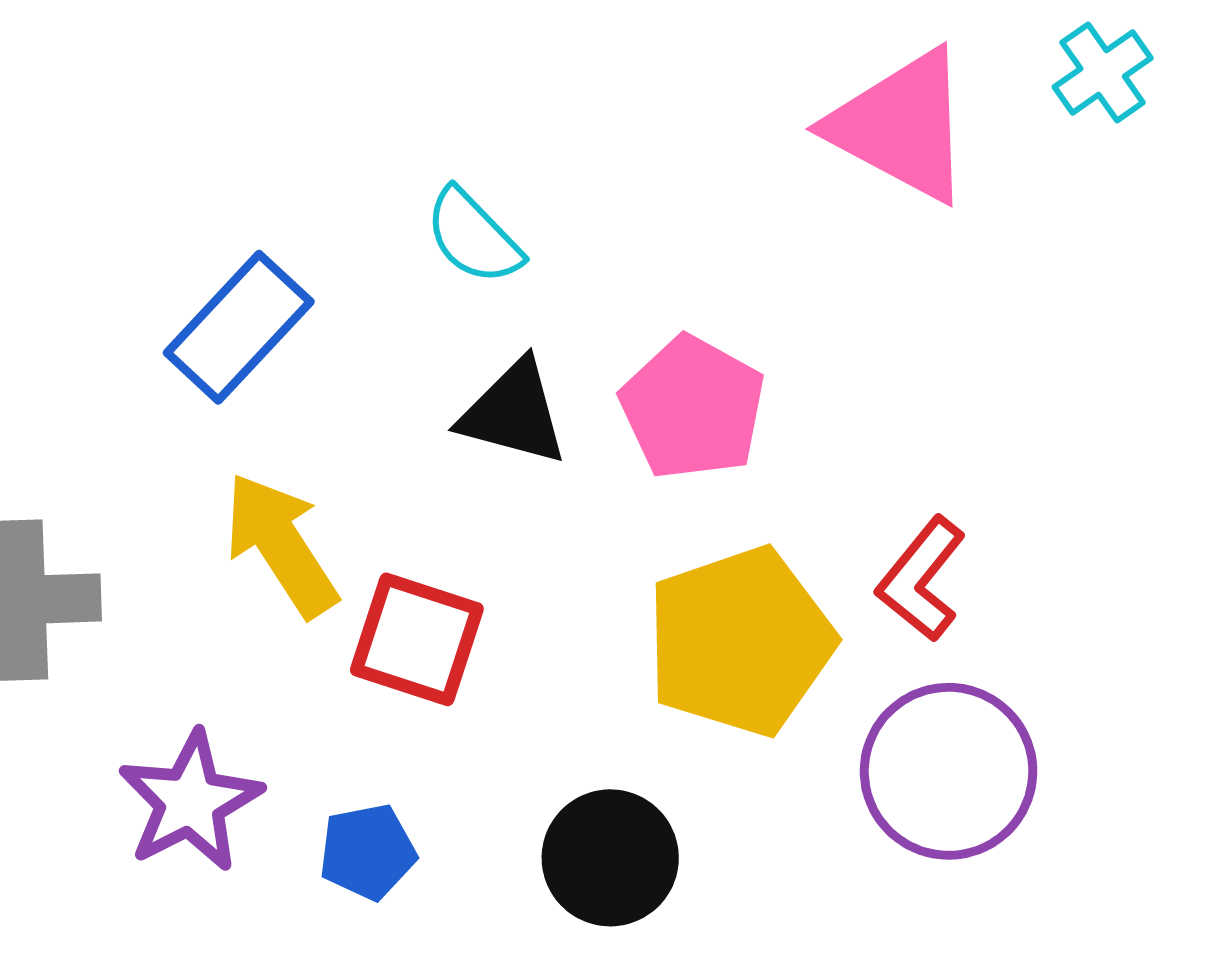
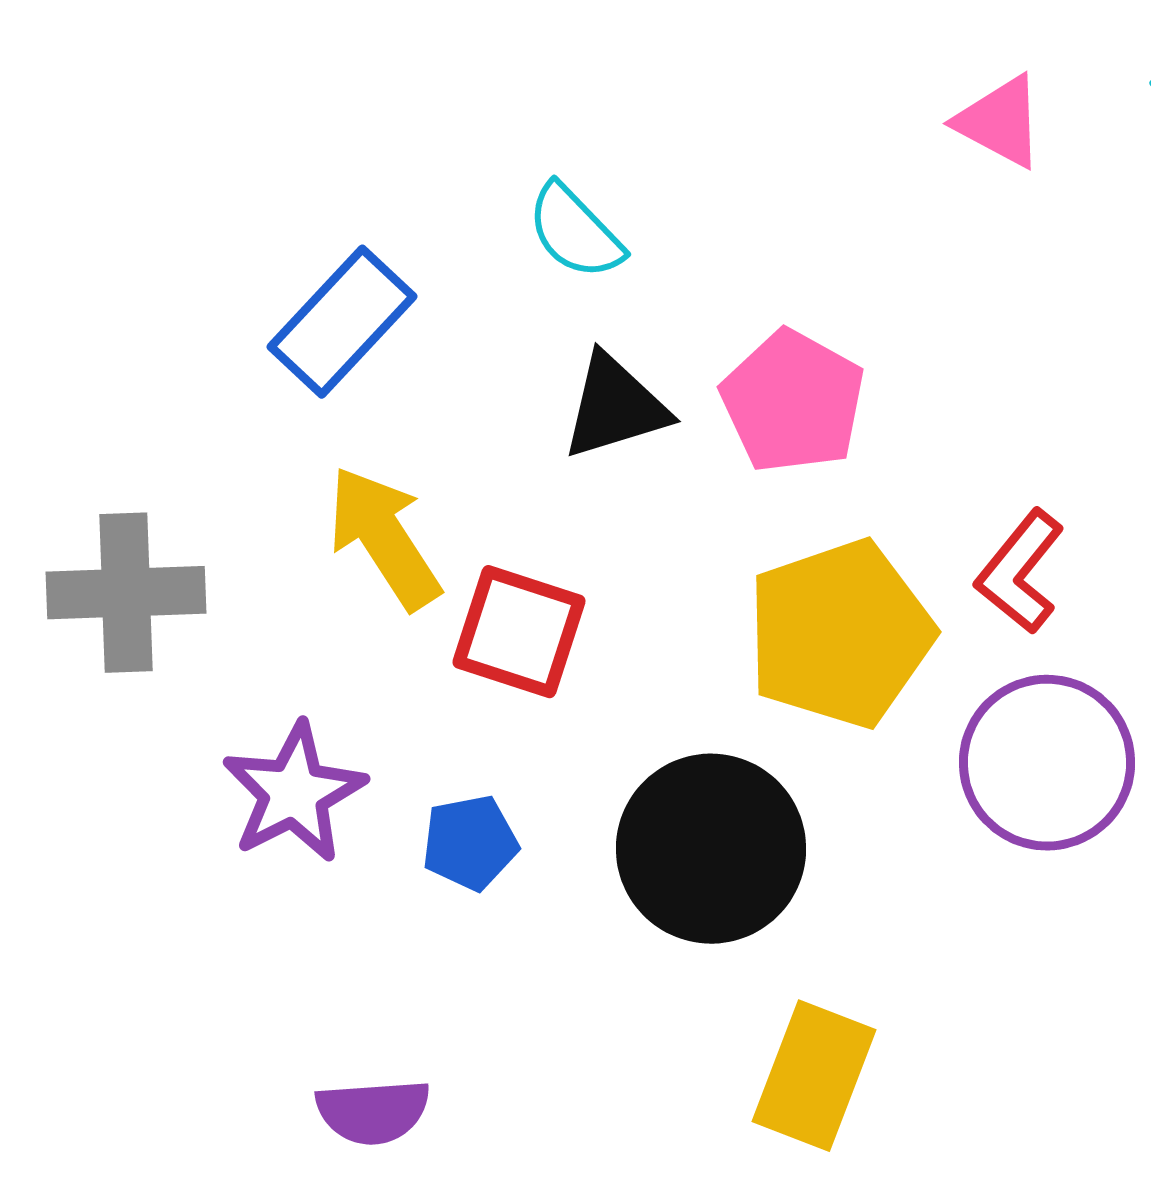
pink triangle: (901, 126) -> (1000, 122), size x0.6
black triangle: (514, 413) -> (615, 407), turned -32
black circle: (610, 858) -> (711, 849), size x1.4

